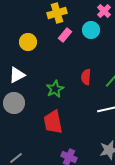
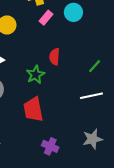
red semicircle: (86, 77) -> (54, 57), moved

